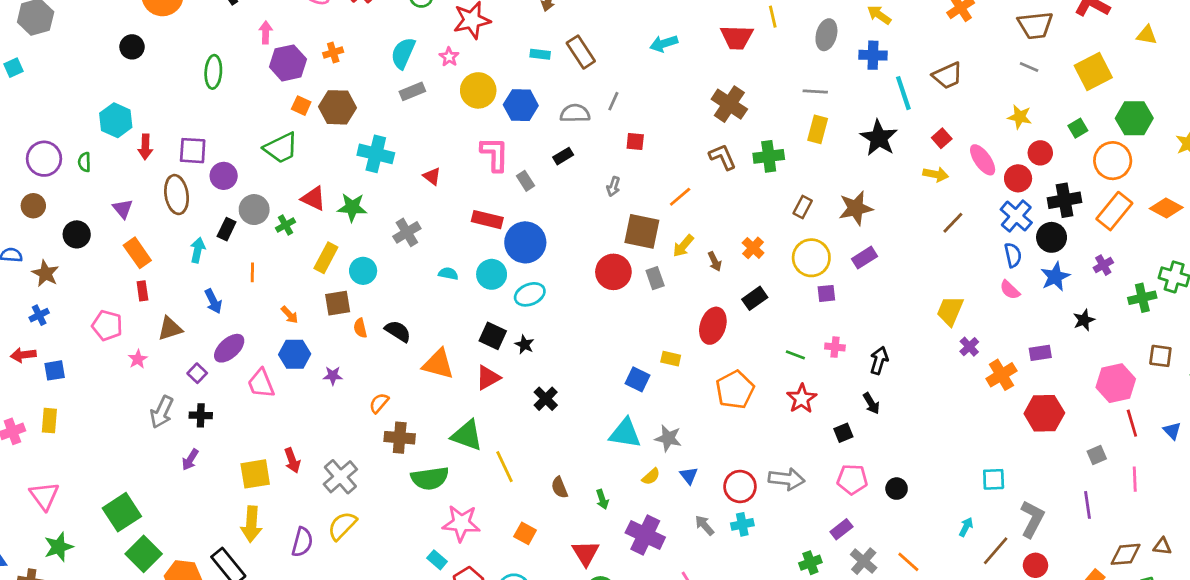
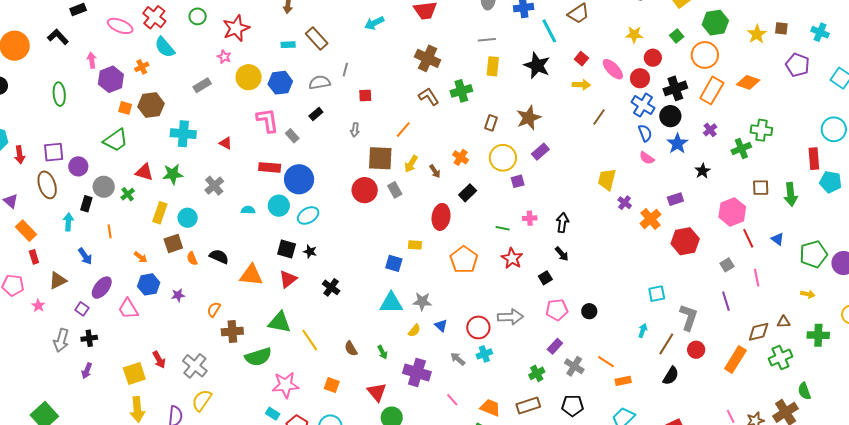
cyan semicircle: (403, 53) -> (165, 47), moved, turned -55

